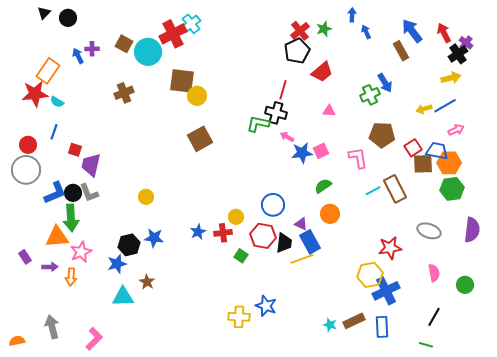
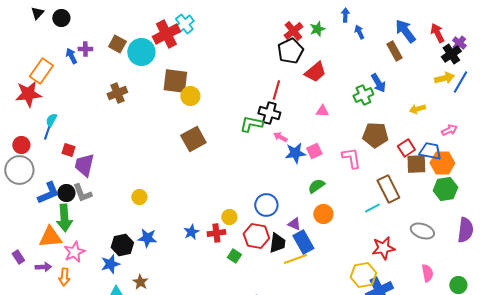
cyan semicircle: (57, 102) -> (51, 120), moved, turned 88
blue line: (445, 106) -> (460, 82), moved, turned -30
cyan line: (373, 191) -> (372, 208), moved

